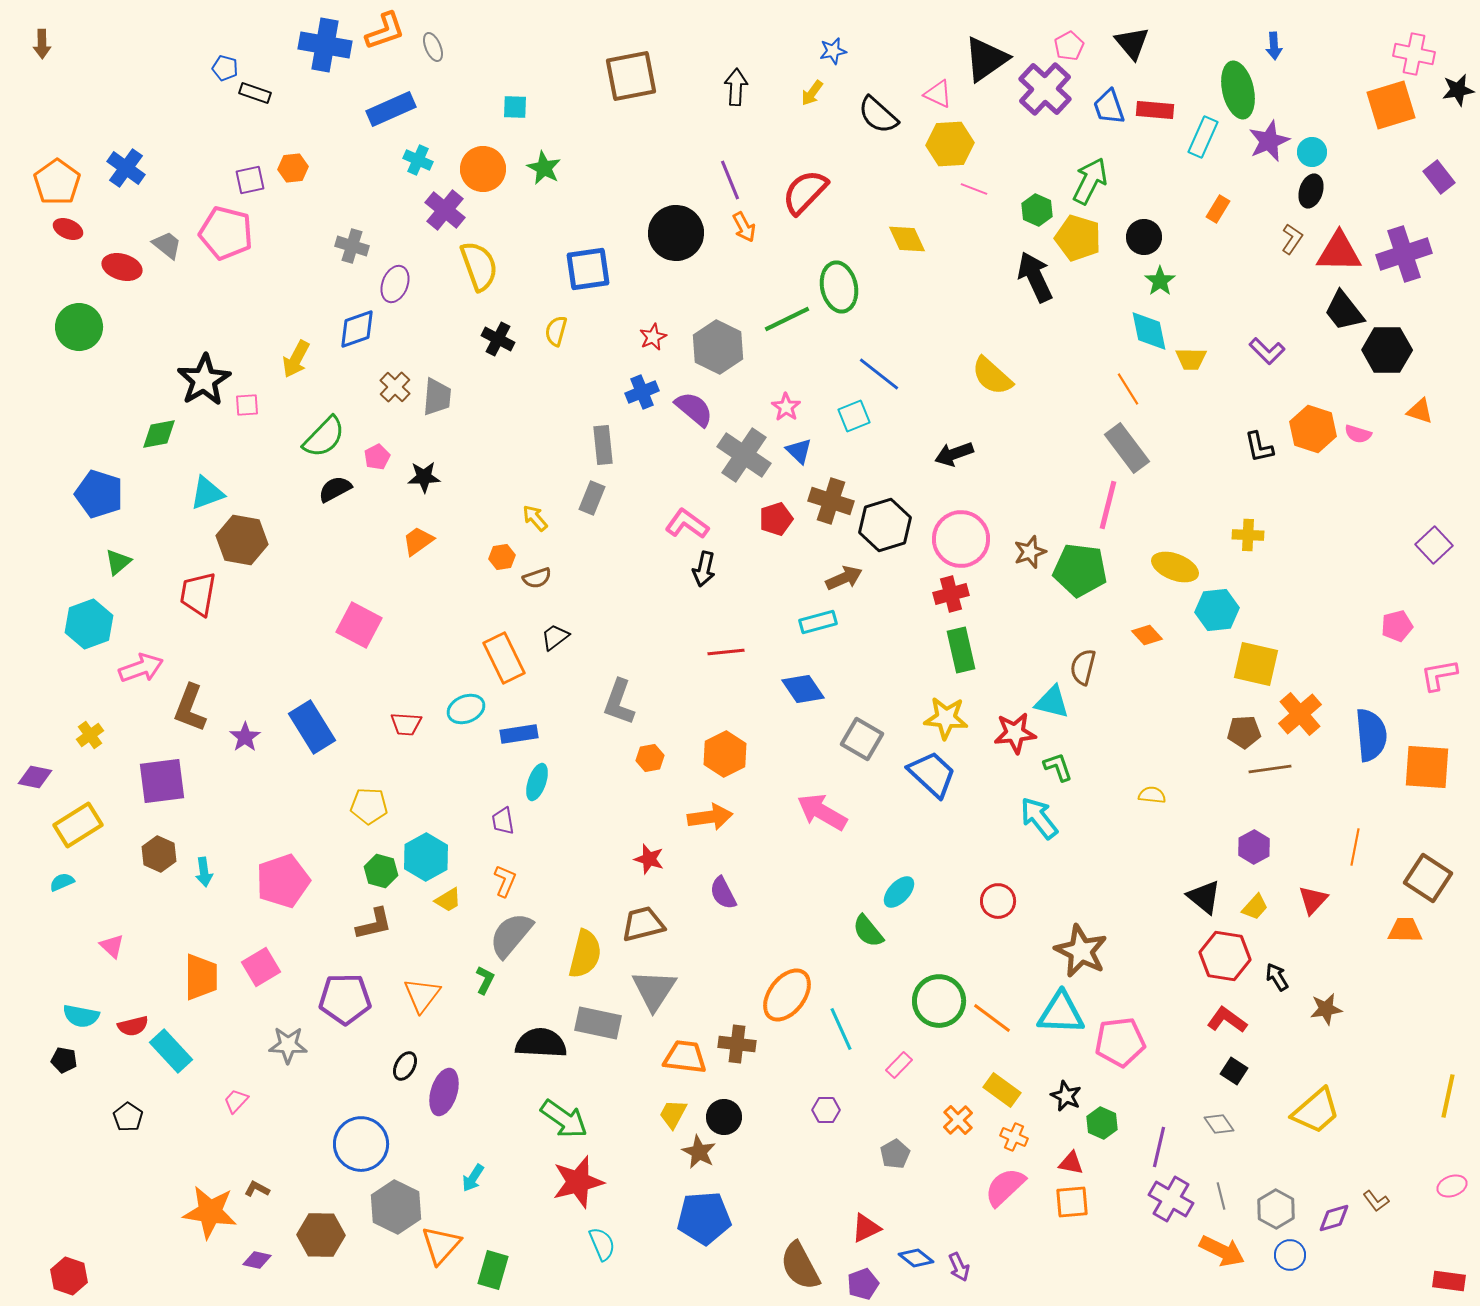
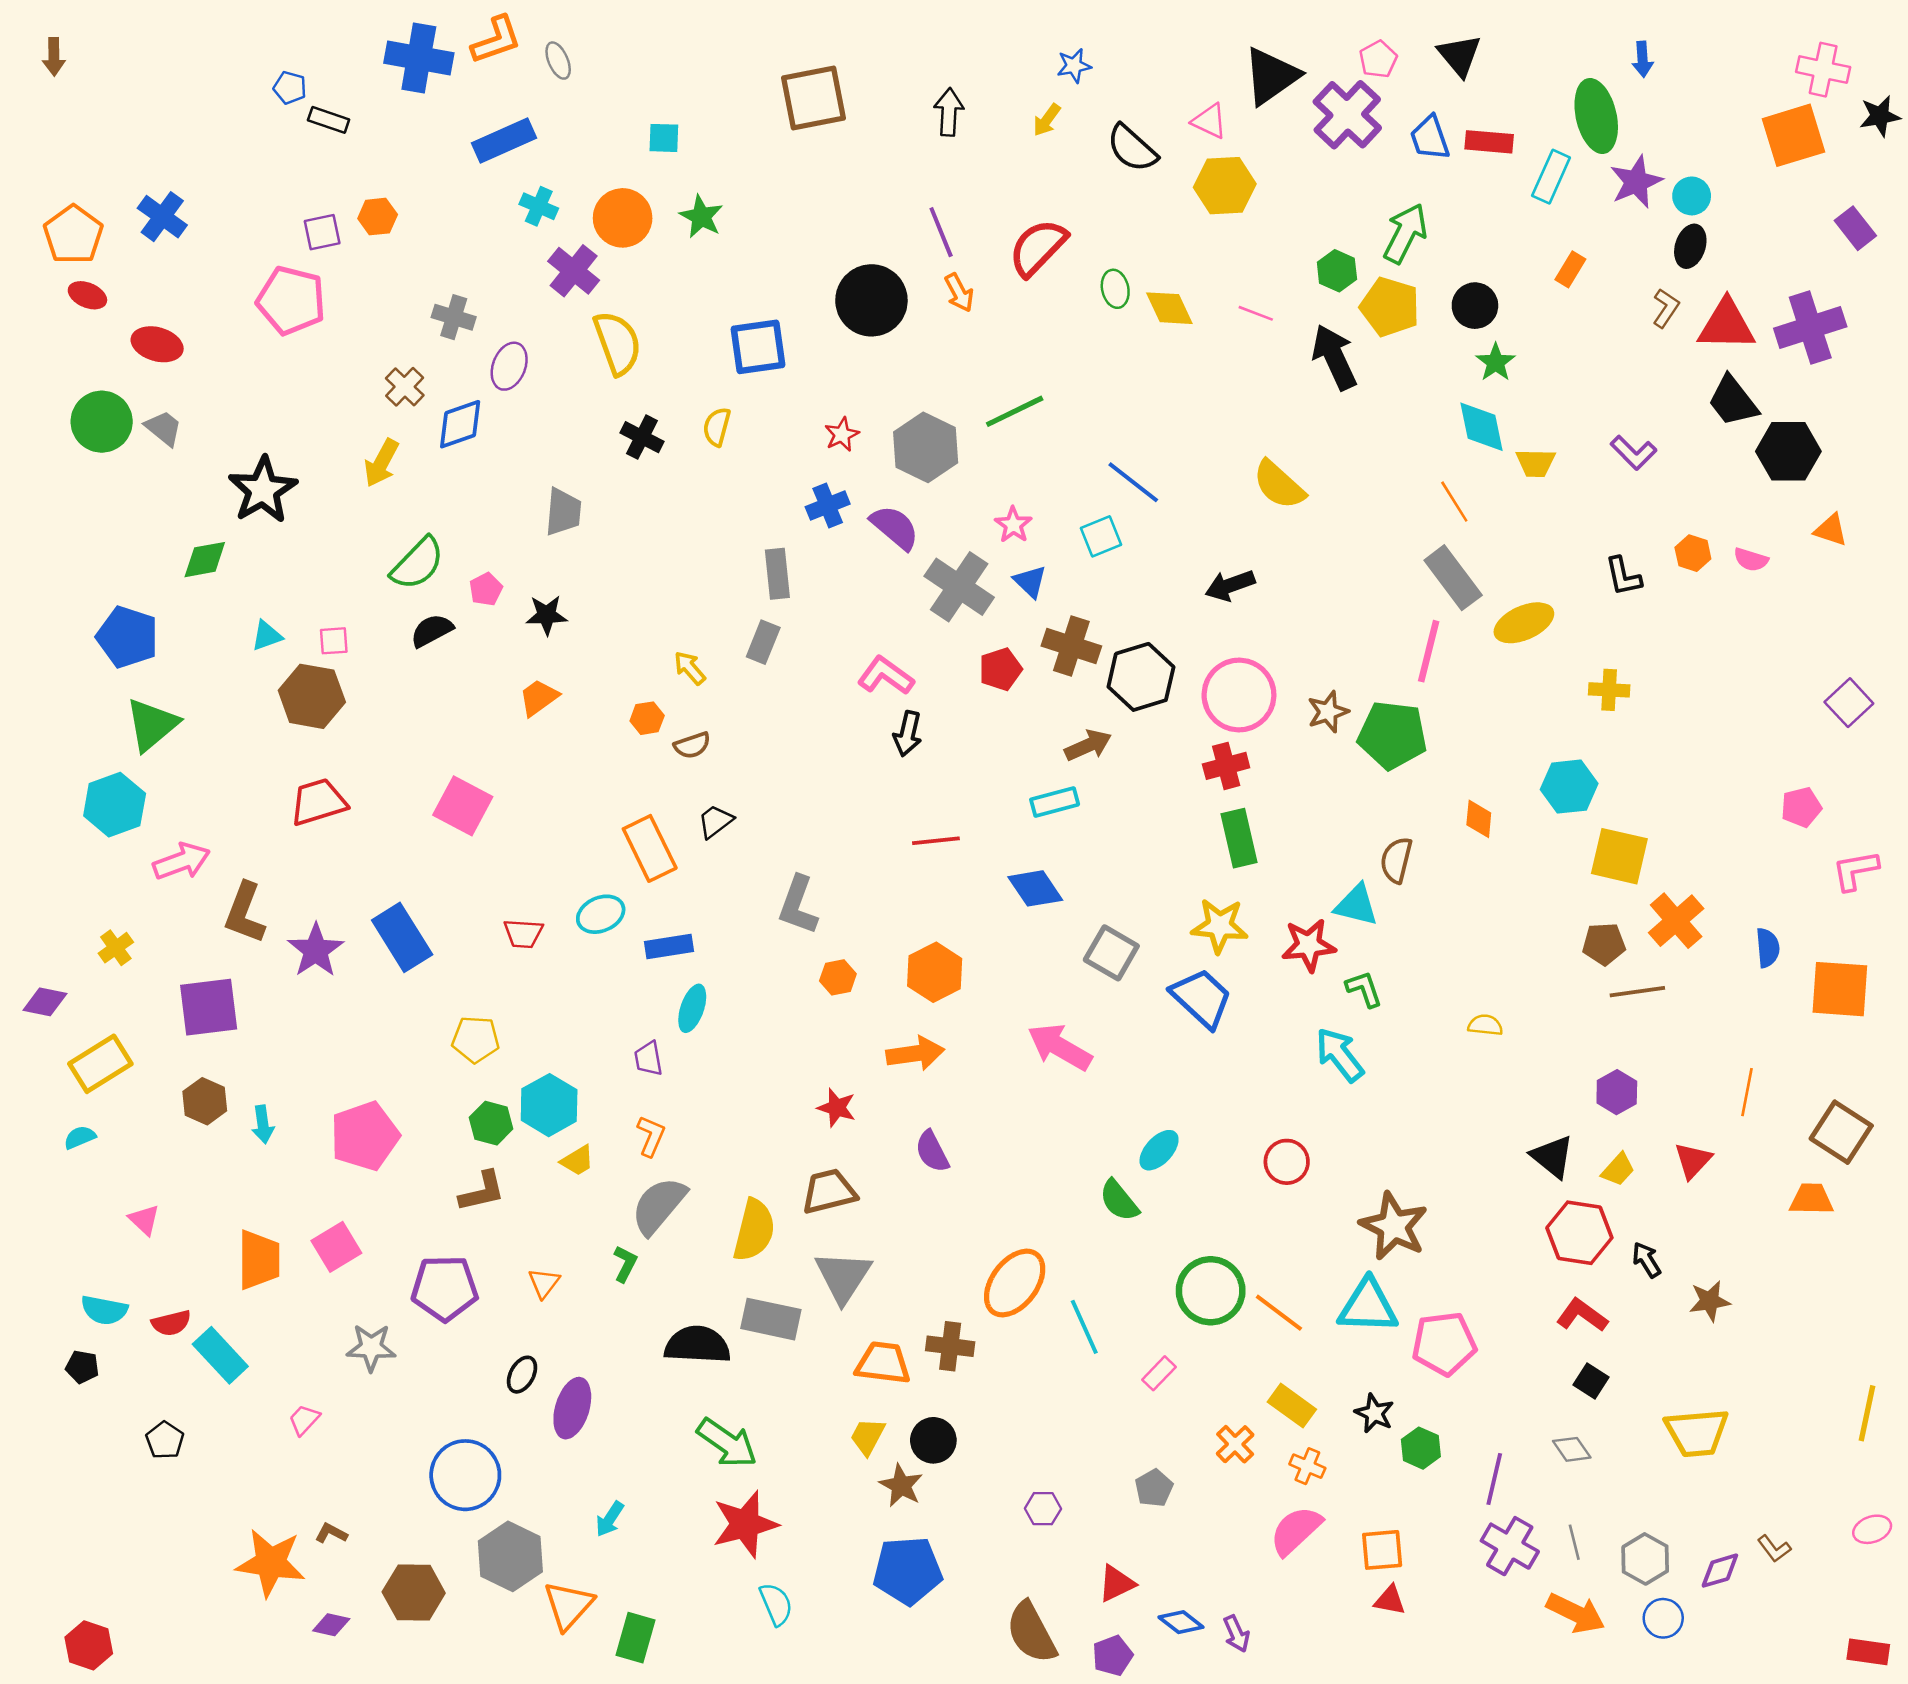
pink line: (974, 189) -> (1256, 313), moved
gray trapezoid: (167, 245) -> (164, 428), moved
green ellipse: (839, 287) -> (1115, 289), moved, size x0.6
brown cross: (395, 387) -> (405, 387), moved
pink square: (247, 405) -> (334, 641), moved
orange hexagon: (1313, 429) -> (1693, 553), size x0.6
cyan triangle: (207, 493) -> (267, 636), size x0.7
green triangle: (118, 562) -> (152, 725), size x1.6
yellow ellipse: (1175, 567) -> (1524, 623), moved, turned -45
red trapezoid: (198, 594) -> (318, 802), moved, turned 63
orange diamond: (1147, 635) -> (1479, 819), turned 48
blue semicircle: (1371, 735) -> (1768, 948), size x0.6
purple star: (245, 737) -> (316, 950), size x1.4
orange triangle: (422, 995) -> (544, 1283), size x0.7
purple hexagon: (826, 1110) -> (1043, 1509), moved
yellow trapezoid: (1316, 1111) -> (1697, 1433), turned 36
red triangle: (1071, 1163) -> (1390, 1600), moved

